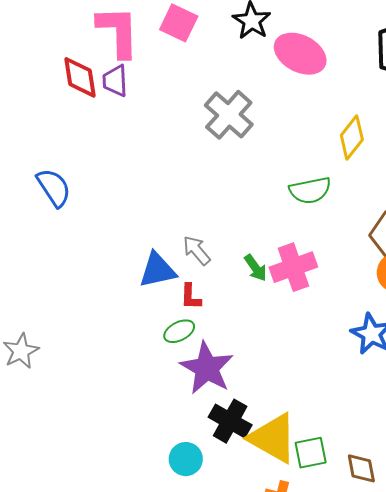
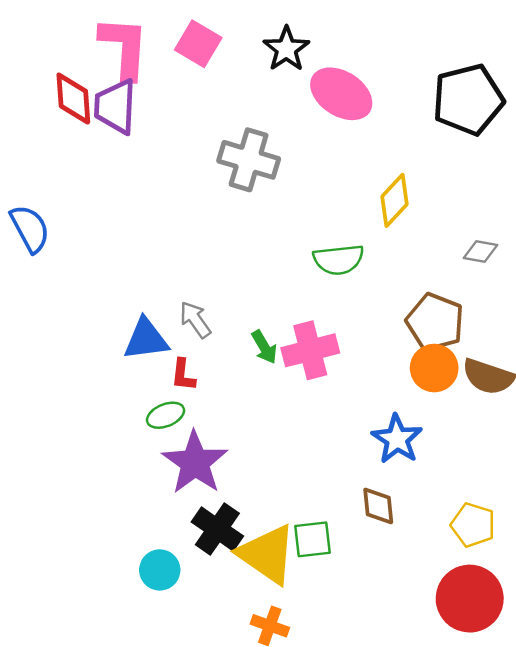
purple trapezoid: (115, 81) -> (115, 107), size x1.4
gray cross: (229, 115) -> (249, 160), turned -30
green square: (311, 453) -> (313, 539), moved
brown diamond: (361, 468) -> (378, 506), moved

